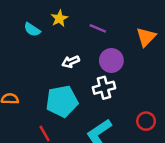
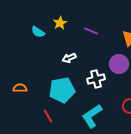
purple circle: (111, 60) -> (119, 64), moved

